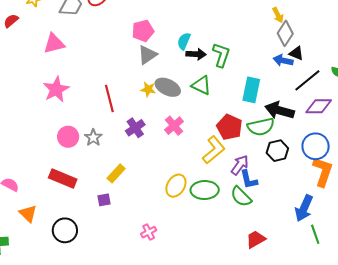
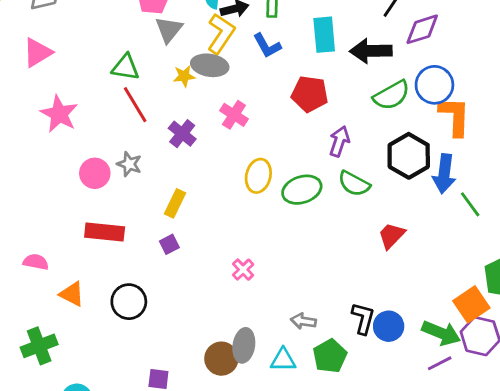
green triangle: (201, 85) -> (125, 67), moved
green semicircle: (261, 127) -> (392, 95), moved
yellow L-shape: (214, 150) -> (221, 34), moved
black hexagon: (277, 151) -> (409, 156), moved, size x1.4
blue L-shape: (249, 180) -> (267, 46), moved
yellow ellipse: (176, 186) -> (258, 176), moved

